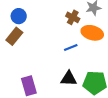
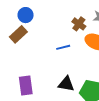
blue line: (71, 47) -> (63, 47), moved

